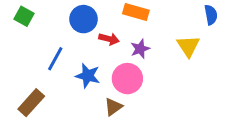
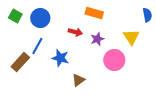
blue circle: (84, 19) -> (40, 18), moved
pink circle: (127, 79) -> (114, 60), moved
brown rectangle: (31, 103) -> (20, 62), moved

